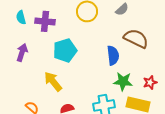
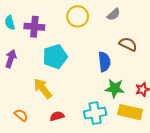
brown semicircle: (136, 38) -> (128, 44), size x0.7

